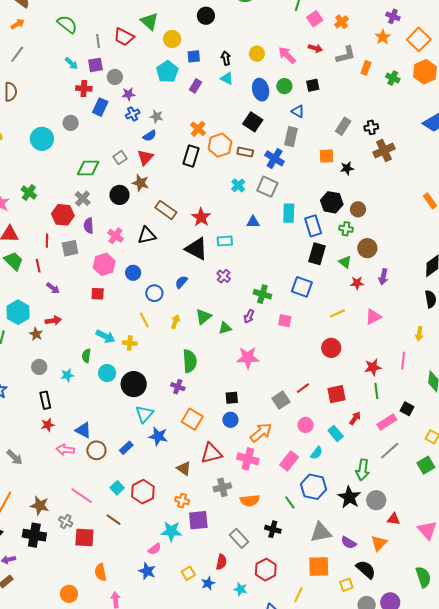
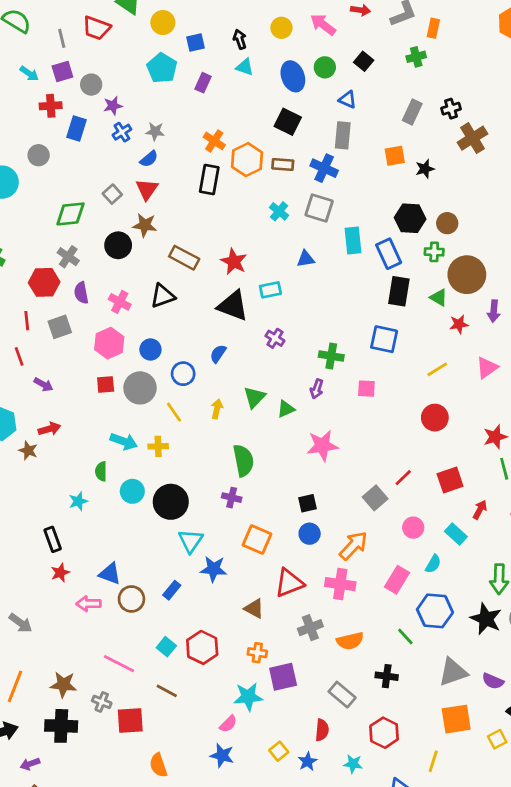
green cross: (393, 78) -> (416, 57), moved, turned -32
black square: (313, 85) -> (364, 61), turned -32
brown circle: (367, 248) -> (467, 275), size x1.4
gray circle: (39, 367) -> (140, 388), moved, size x1.5

